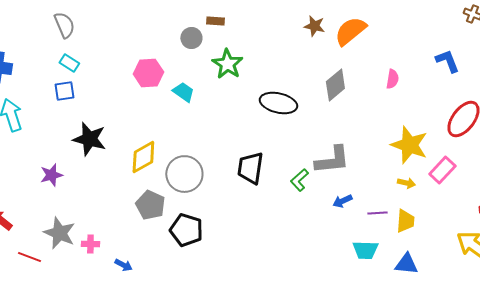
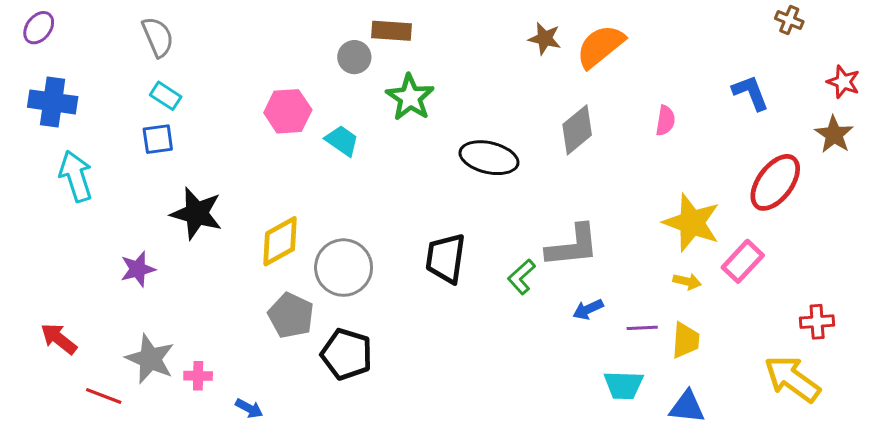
brown rectangle: (215, 21) -> (391, 31), size x1.4

